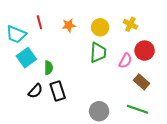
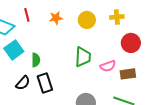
yellow cross: (130, 24) -> (117, 17), turned -32
green trapezoid: (98, 53) -> (83, 57), moved
pink semicircle: (125, 61) -> (108, 66), moved, turned 42
brown rectangle: (142, 82) -> (128, 74), turned -49

